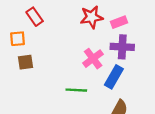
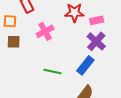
purple cross: (122, 47) -> (96, 41), turned 30
pink cross: (93, 59) -> (45, 31), moved

